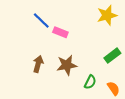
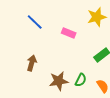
pink rectangle: (60, 32) -> (69, 33), moved
brown star: (67, 65) -> (59, 81), moved

